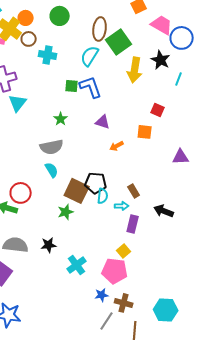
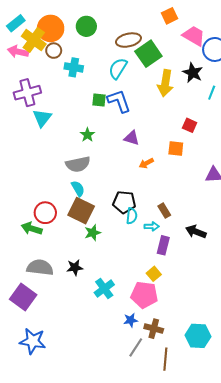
orange circle: (26, 18) -> (51, 28), size x1.6
brown ellipse: (100, 29) -> (128, 40), turned 70
brown square: (77, 191) -> (81, 211), moved

